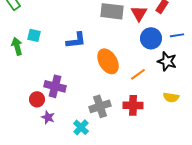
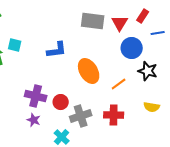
blue line: (177, 35) -> (158, 33), moved
red circle: (37, 99) -> (61, 102), moved
purple star: (48, 117) -> (34, 120), moved

